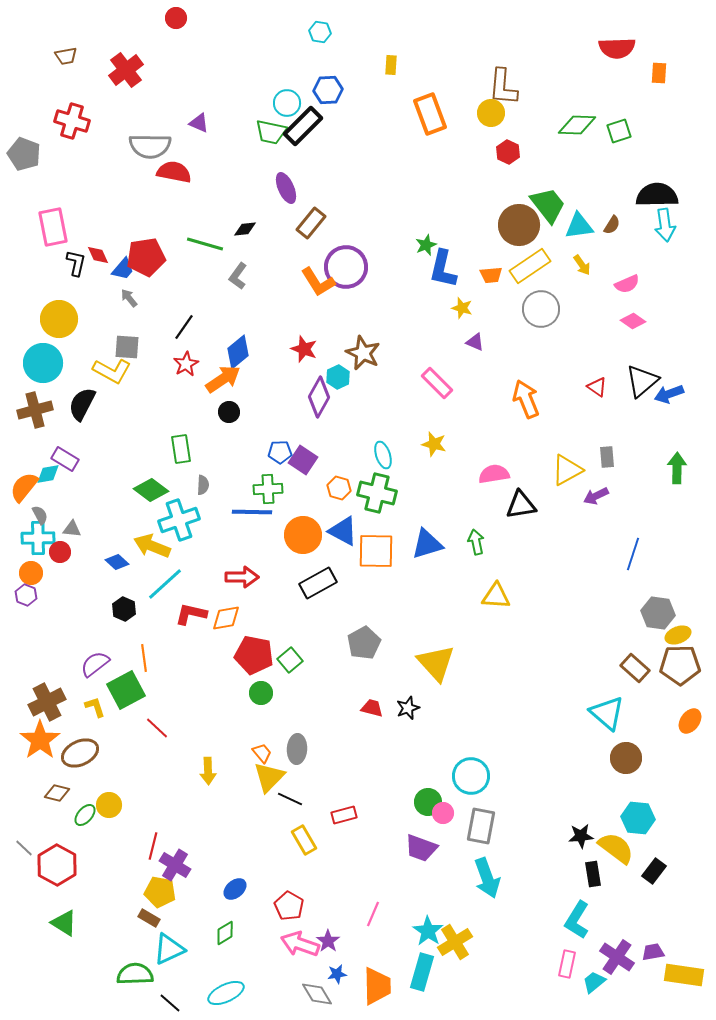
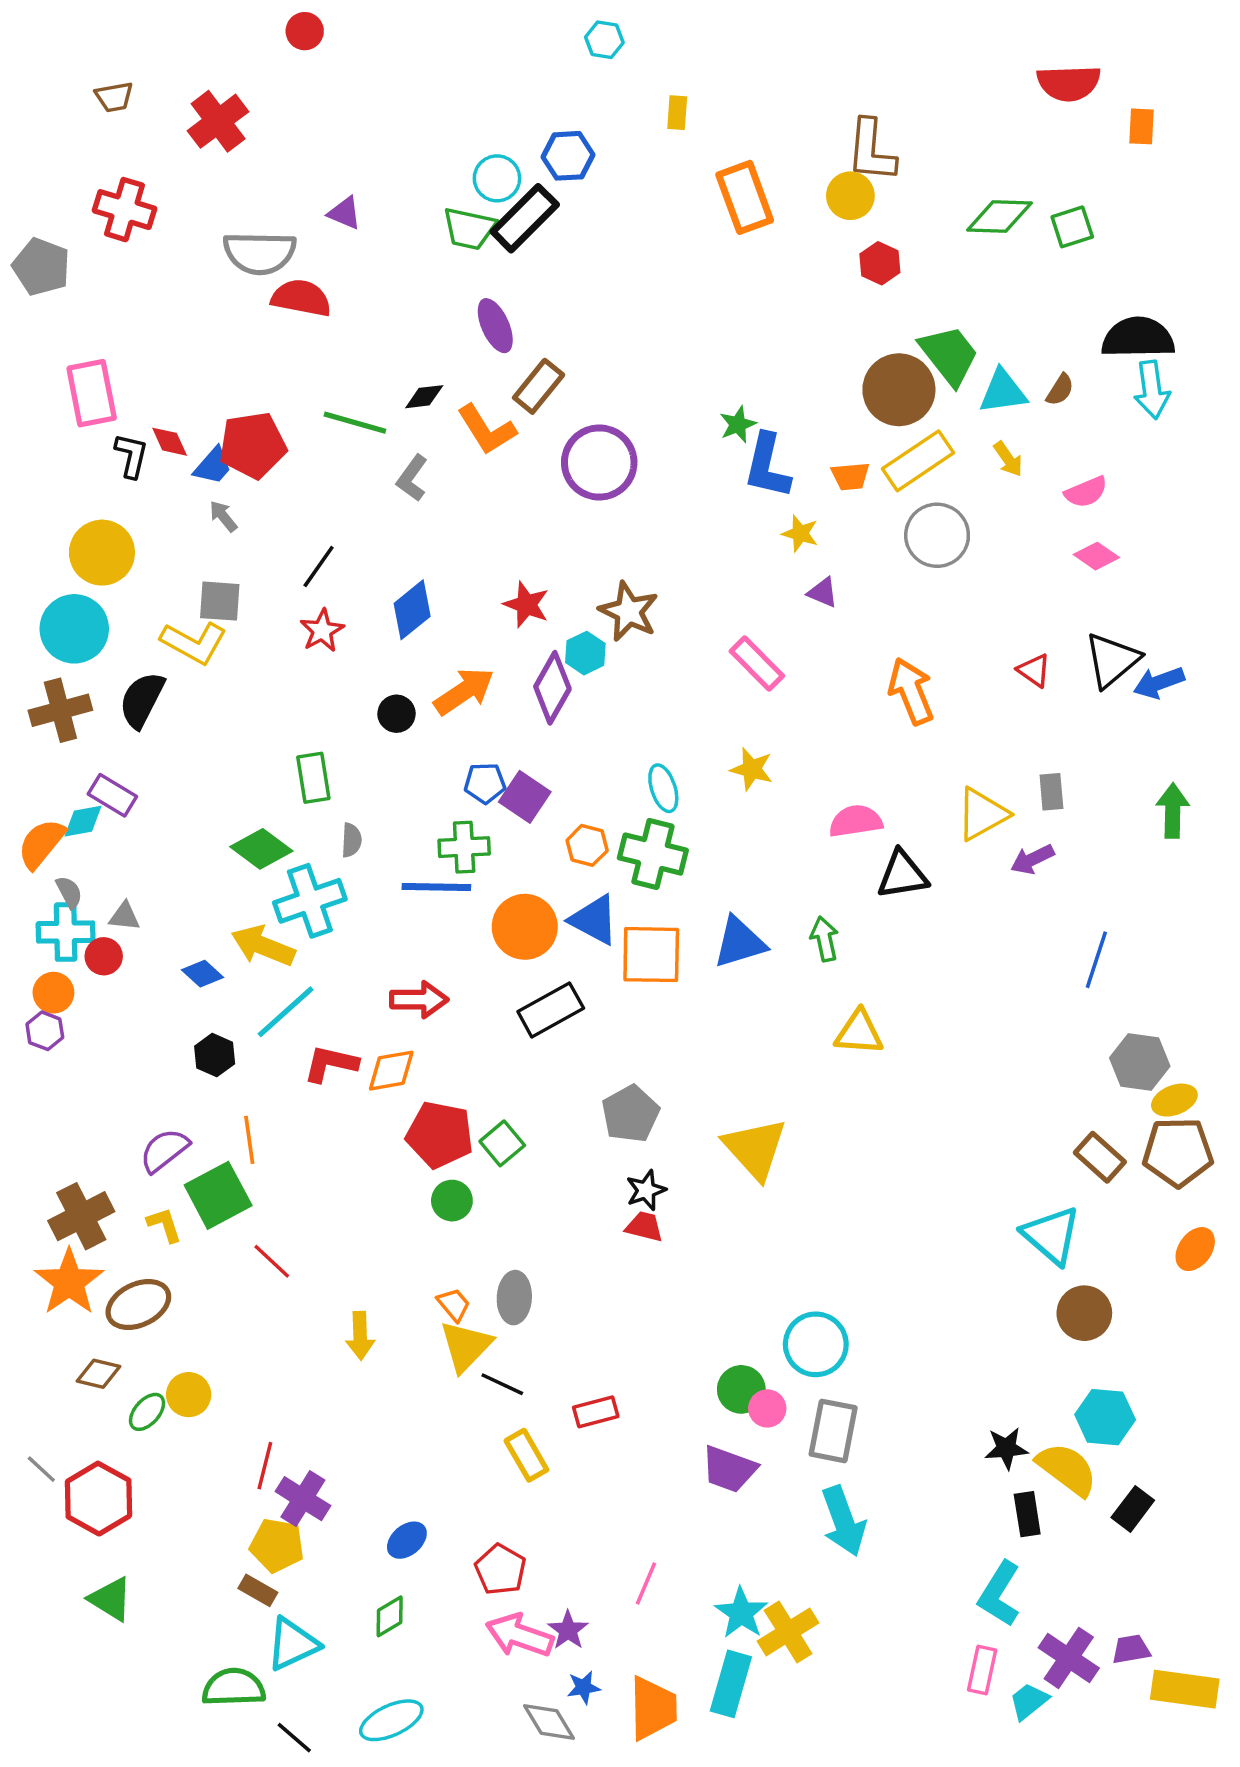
cyan hexagon: (320, 32) -> (604, 40), moved
orange L-shape: (318, 282) -> (487, 430), moved
orange arrow: (223, 379) -> (464, 691), moved
black star: (408, 708) -> (646, 1190), moved

